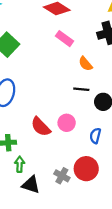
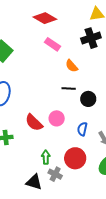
green arrow: (20, 164) -> (46, 157), moved
gray cross: (62, 176) -> (55, 174), moved
black triangle: (31, 185) -> (34, 182), moved

